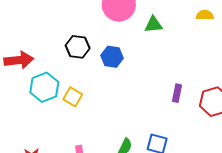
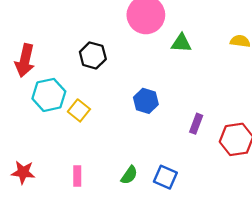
blue hexagon: (112, 57) -> (146, 101), moved
red arrow: (19, 60) -> (25, 60), turned 100

